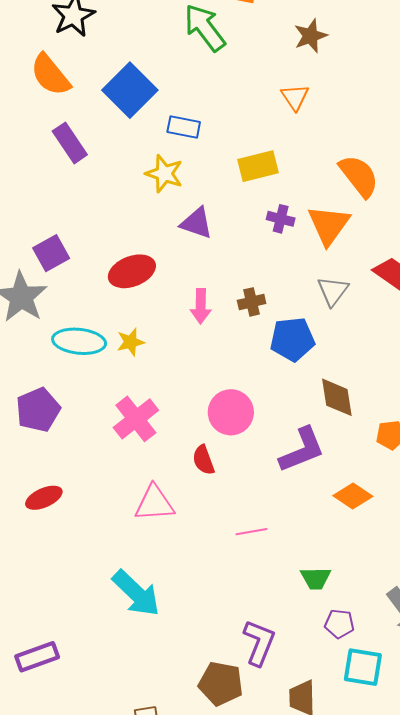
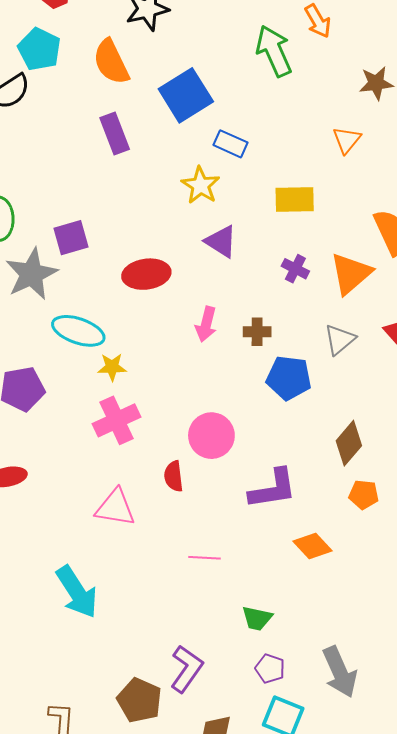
purple cross: (281, 219) -> (295, 269), moved
yellow star: (131, 342) -> (112, 367), moved
brown diamond: (337, 397) -> (349, 443), moved, turned 36

